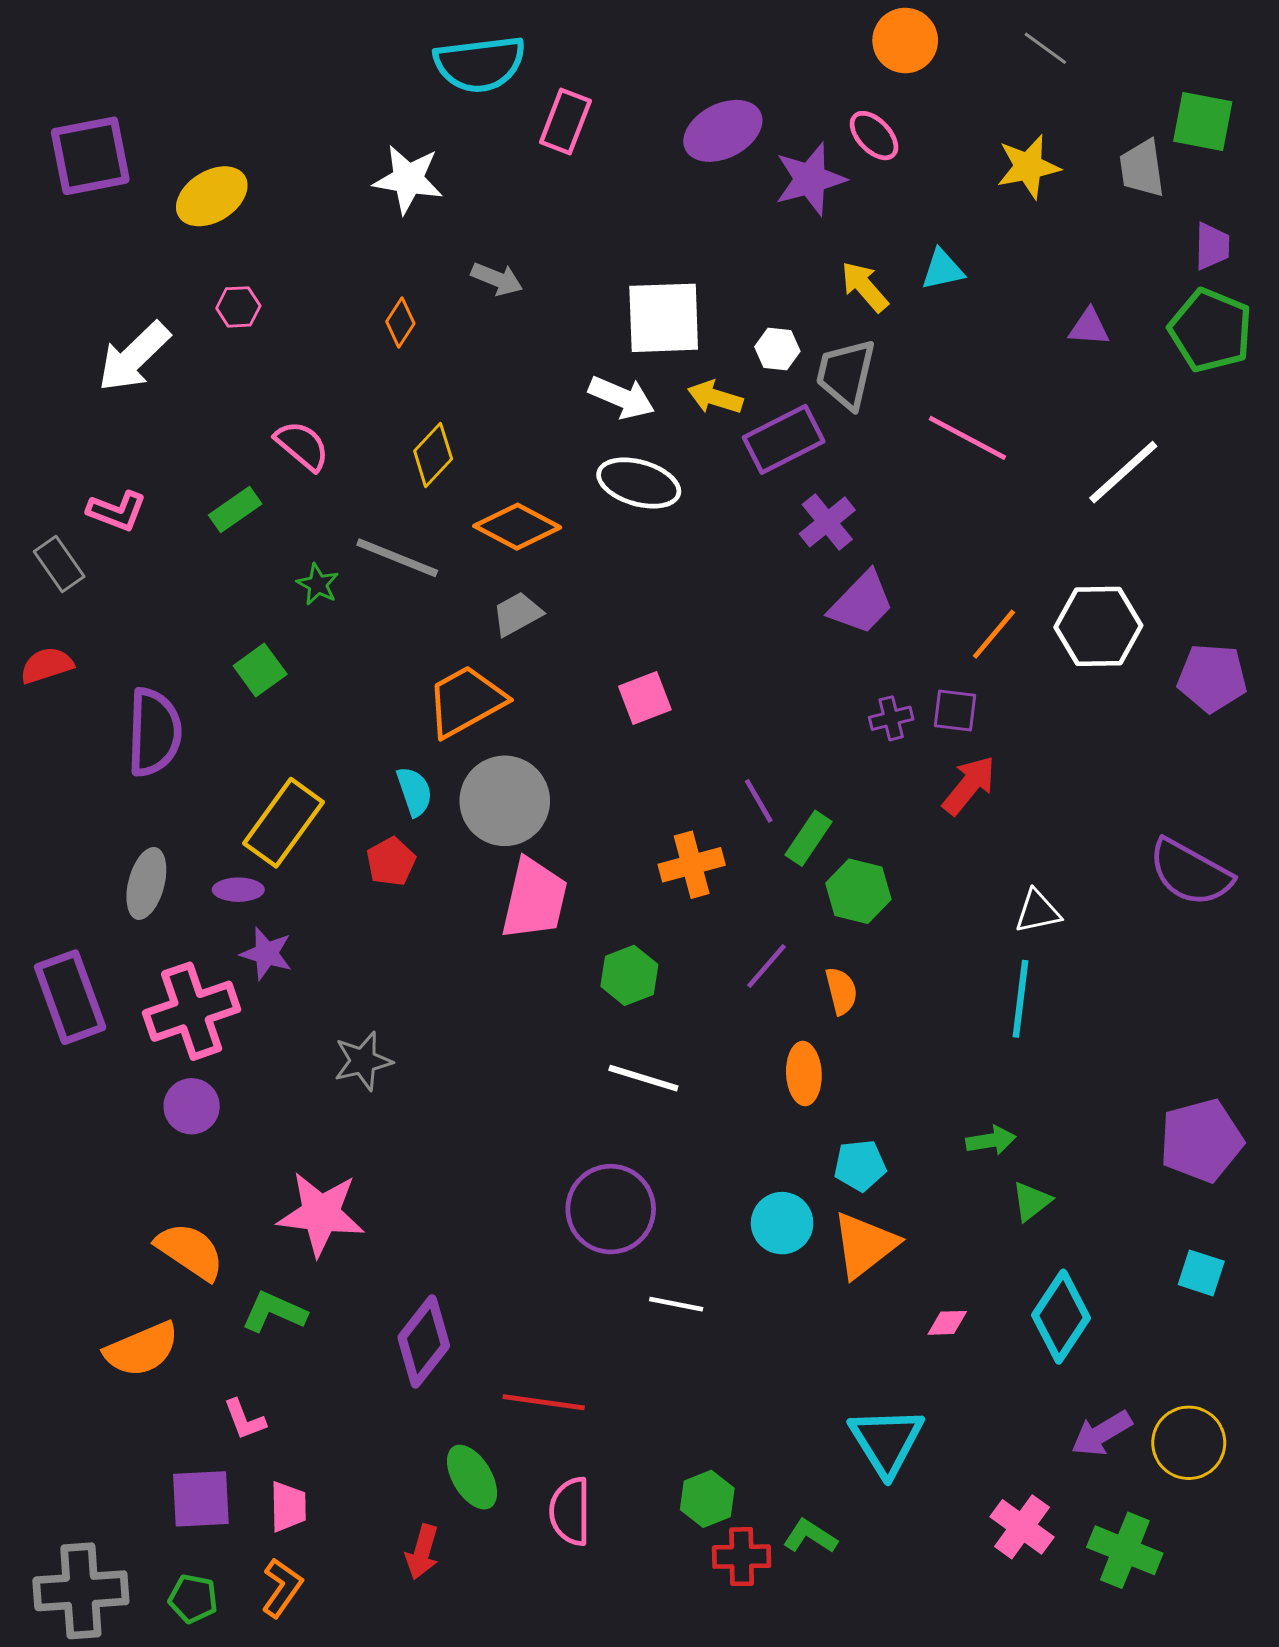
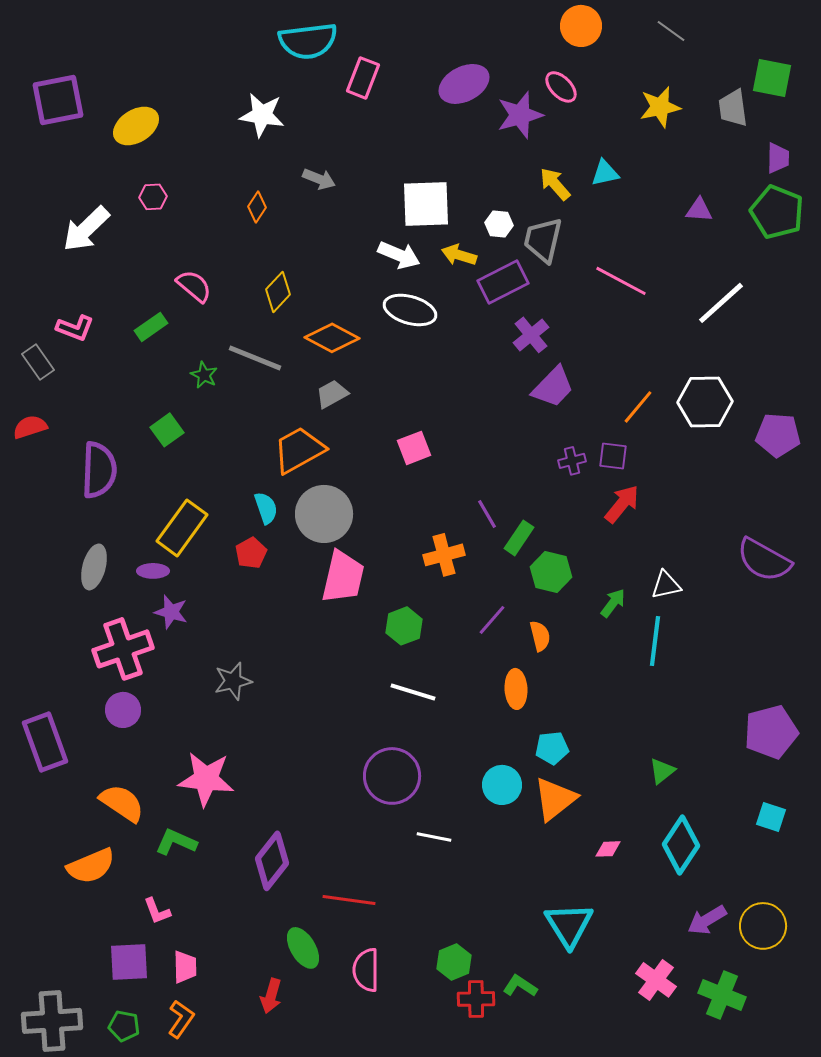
purple rectangle: (70, 997) -> (45, 742), moved
green arrow: (991, 1141) -> (613, 603), moved, turned -44

